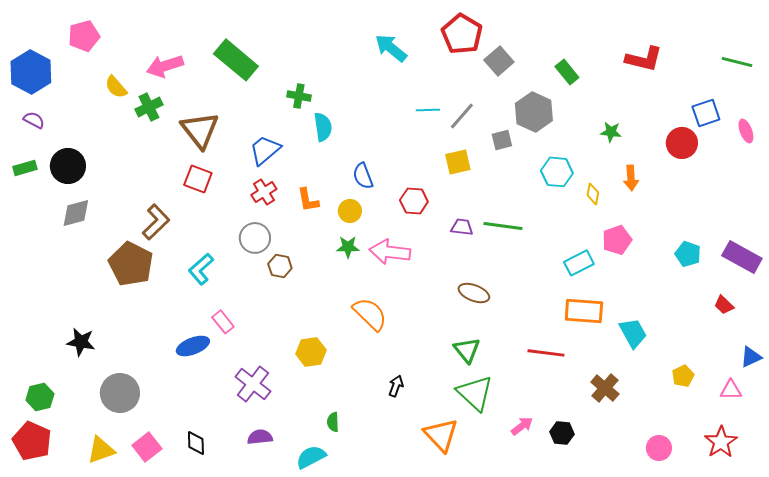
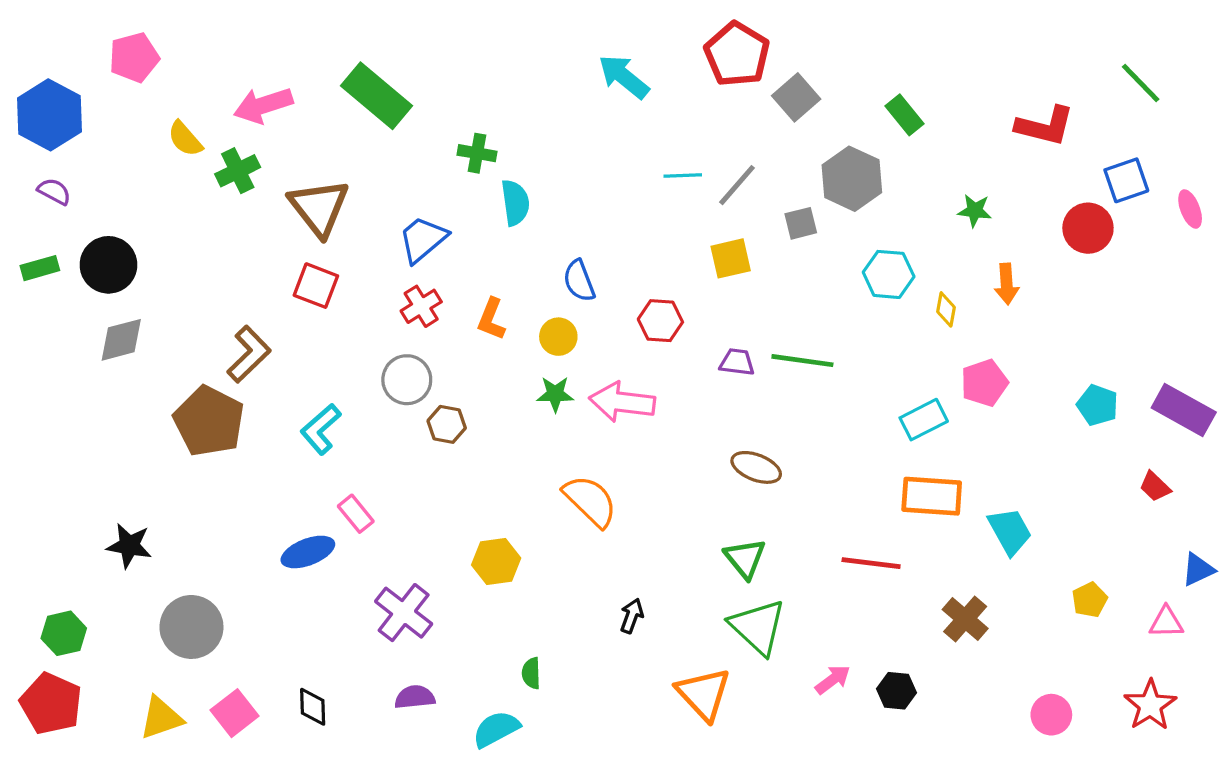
red L-shape: (644, 59) -> (1045, 126), moved
green line: (737, 62) -> (1141, 83), moved, turned 32
orange L-shape: (308, 200) -> (491, 319), turned 32

